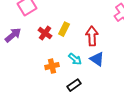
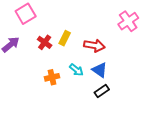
red arrow: (92, 36) -> (94, 46), turned 102
black rectangle: (74, 85) -> (102, 91), moved

